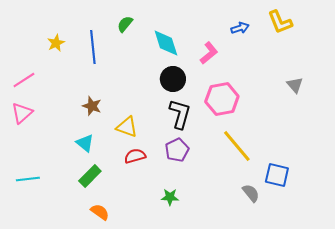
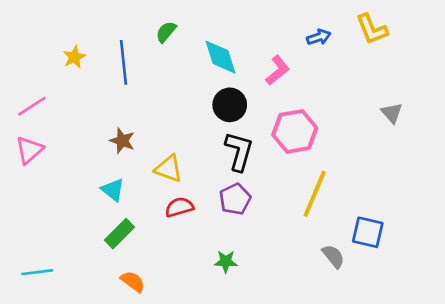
yellow line: (237, 146) -> (315, 194), turned 63
cyan line: (28, 179) -> (37, 272), moved

